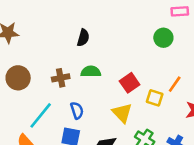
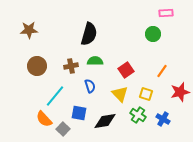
black semicircle: (83, 38) -> (89, 34), size x1.6
yellow square: (155, 98) -> (146, 94), moved
blue semicircle: (77, 110) -> (90, 86), moved

